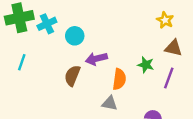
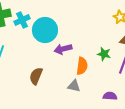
cyan circle: (75, 36) -> (45, 30), size x1.6
brown semicircle: (72, 76) -> (36, 76), moved

